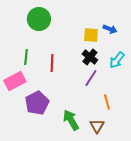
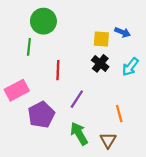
green line: (26, 57) -> (29, 47), moved
purple line: (91, 78) -> (77, 99), moved

